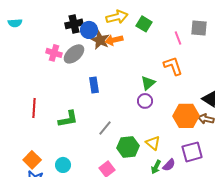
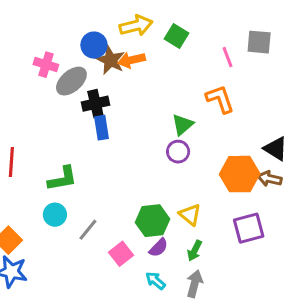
black cross: (74, 24) -> (95, 104), moved
pink cross: (54, 53) -> (46, 65), moved
gray line: (105, 128) -> (88, 230), moved
cyan circle: (63, 165) -> (55, 215), moved
purple semicircle: (169, 165) -> (159, 248), moved

